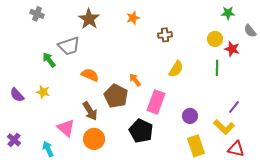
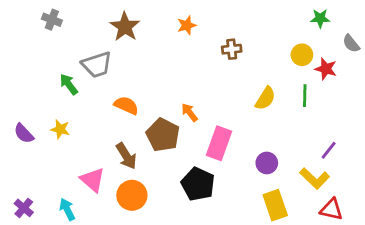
yellow semicircle: (176, 69) -> (265, 98), moved
purple cross: (14, 140) -> (24, 208), moved

